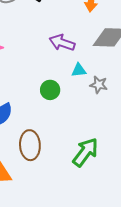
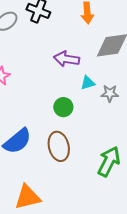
brown ellipse: (30, 145) -> (59, 146), moved

